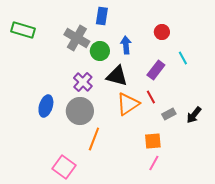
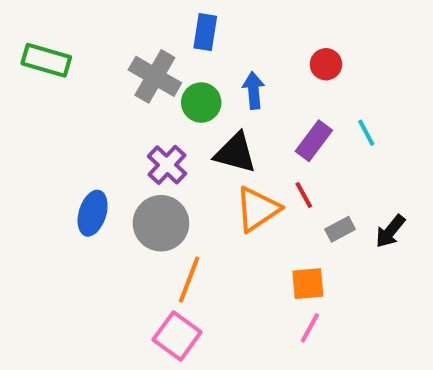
cyan line: (183, 58) -> (366, 133), moved
pink square: (64, 167) -> (177, 336), moved

